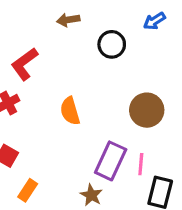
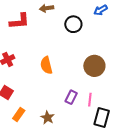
red L-shape: (24, 64) -> (19, 21), moved, turned -150
purple rectangle: (111, 161) -> (71, 97), size x0.6
brown star: (91, 195) -> (48, 118), moved

